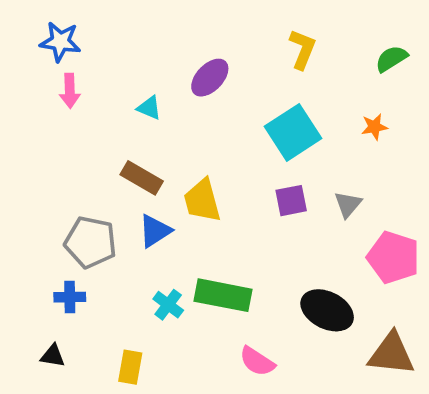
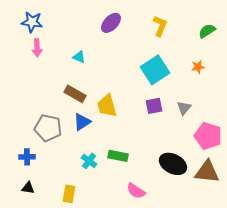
purple ellipse: (210, 78) -> (111, 23), moved
green rectangle: (223, 295) -> (118, 156), size x0.7
blue cross: (70, 297) -> (27, 157), moved
brown triangle: (391, 354) -> (207, 172), moved

